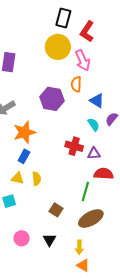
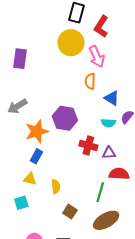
purple hexagon: (52, 99) -> (65, 118), moved
cyan semicircle: (94, 125) -> (108, 123), turned 128
yellow semicircle: (37, 179) -> (56, 187), moved

